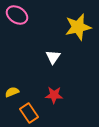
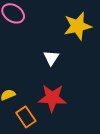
red star: (54, 95) -> (52, 98), size x1.5

